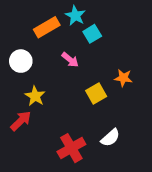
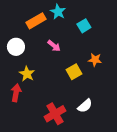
cyan square: (92, 34) -> (84, 26), moved
red arrow: (21, 121) -> (16, 93), turned -36

